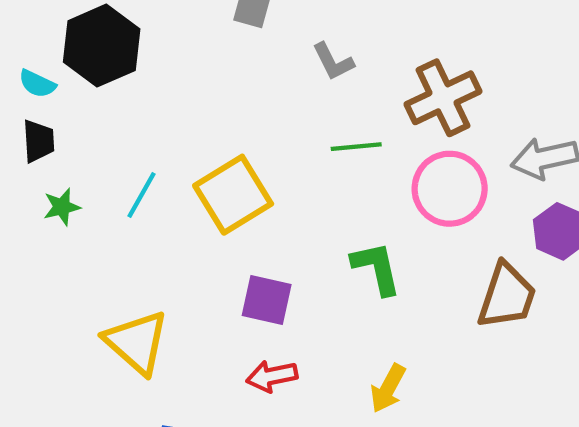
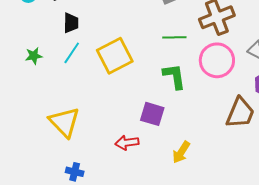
black trapezoid: (38, 141) -> (71, 23), moved
green L-shape: (376, 268) -> (174, 76), moved
purple square: (267, 300) -> (152, 114), moved

